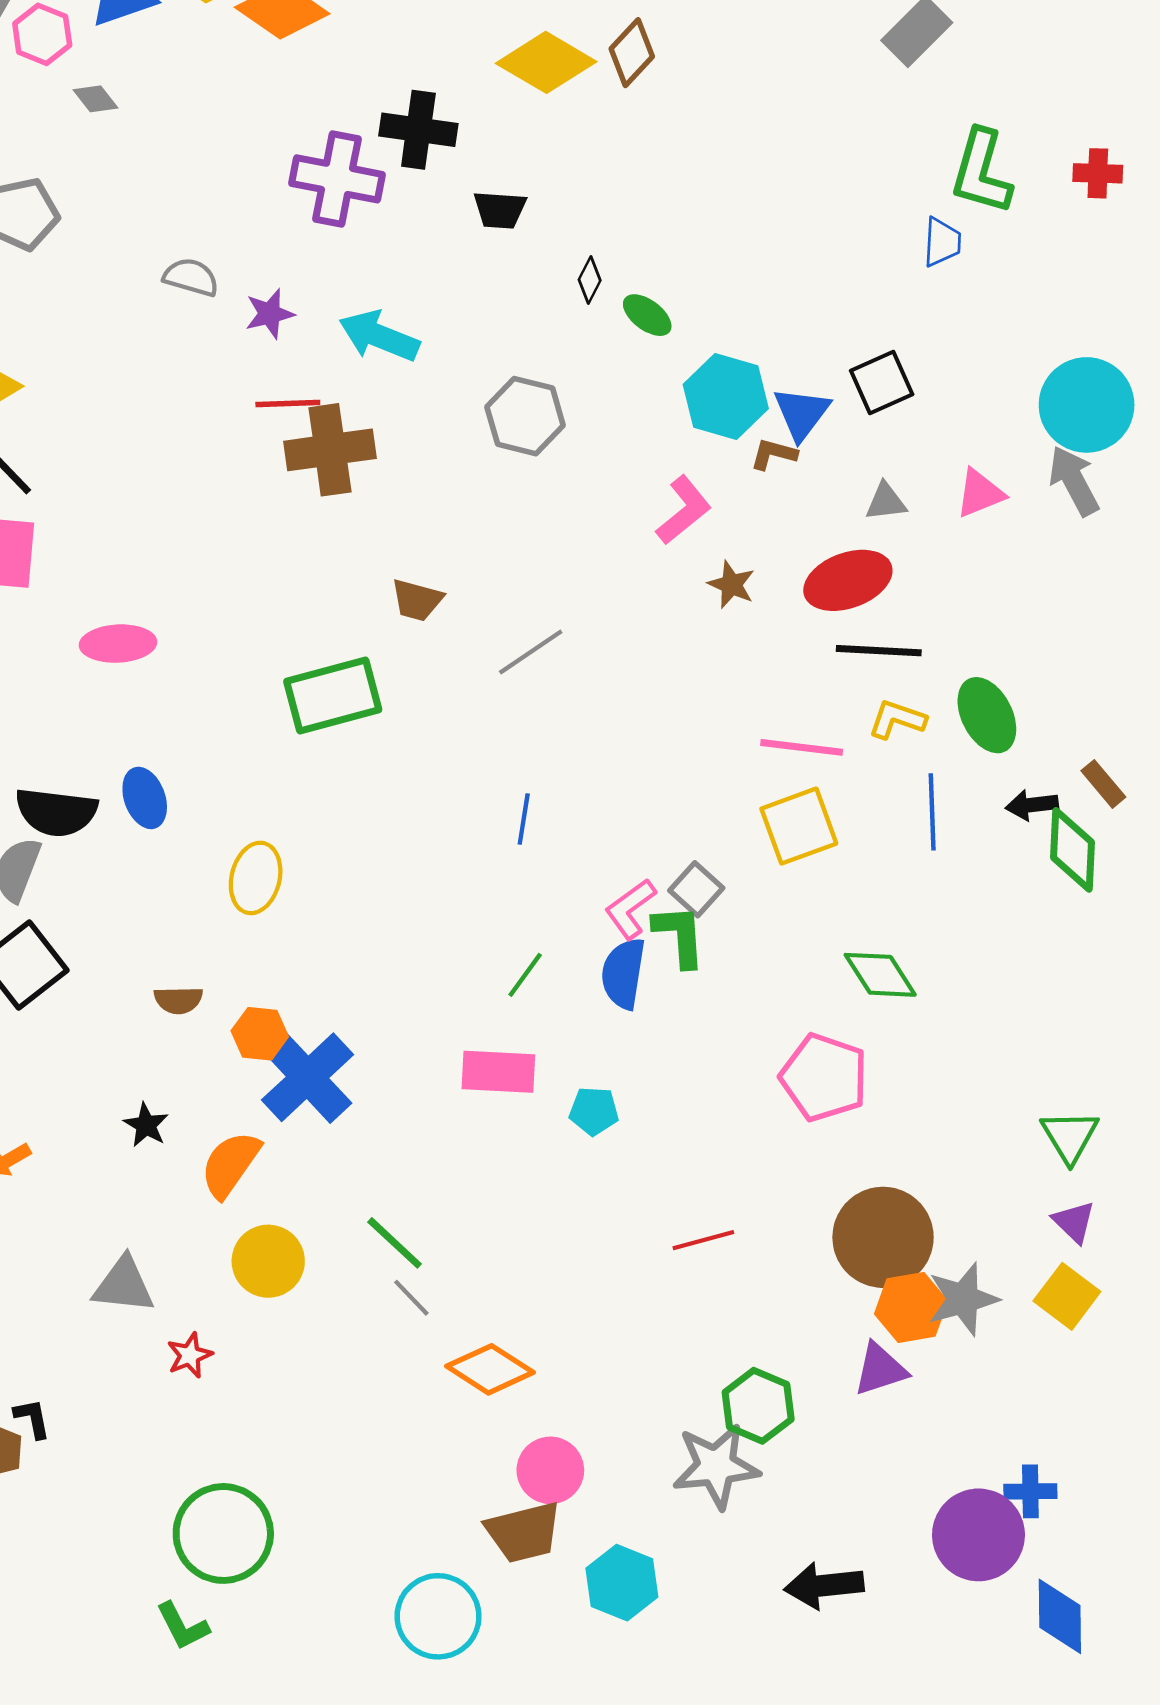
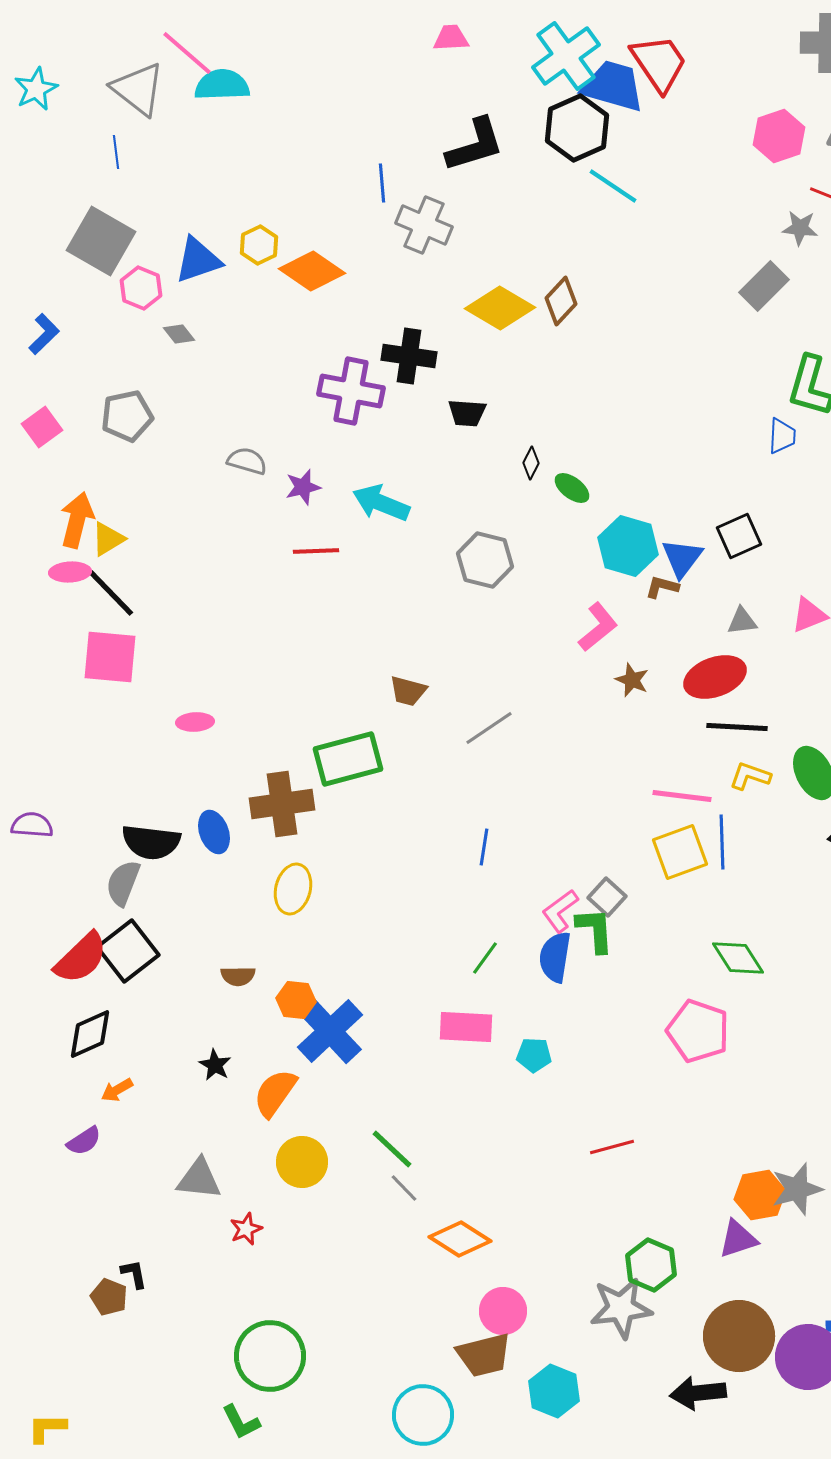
brown cross: (330, 450) -> (282, 804), moved
pink ellipse: (118, 644) -> (195, 722), size x0.7
blue line: (932, 812) -> (722, 842), moved
brown circle: (883, 1237) -> (739, 1336), moved

